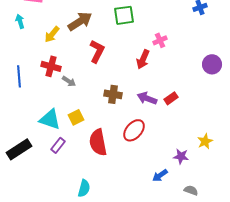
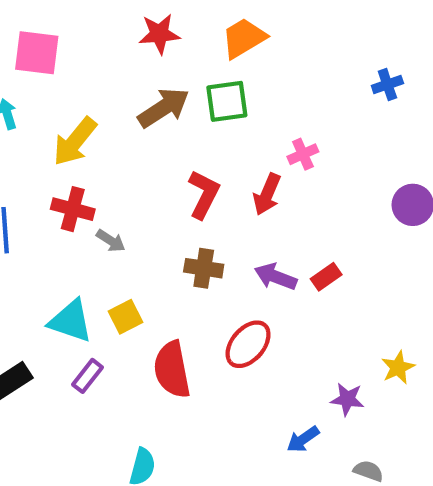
brown arrow: (80, 21) -> (164, 108), moved
yellow arrow: (52, 34) -> (75, 142), size x1.4
red L-shape: (97, 51) -> (204, 194), moved

